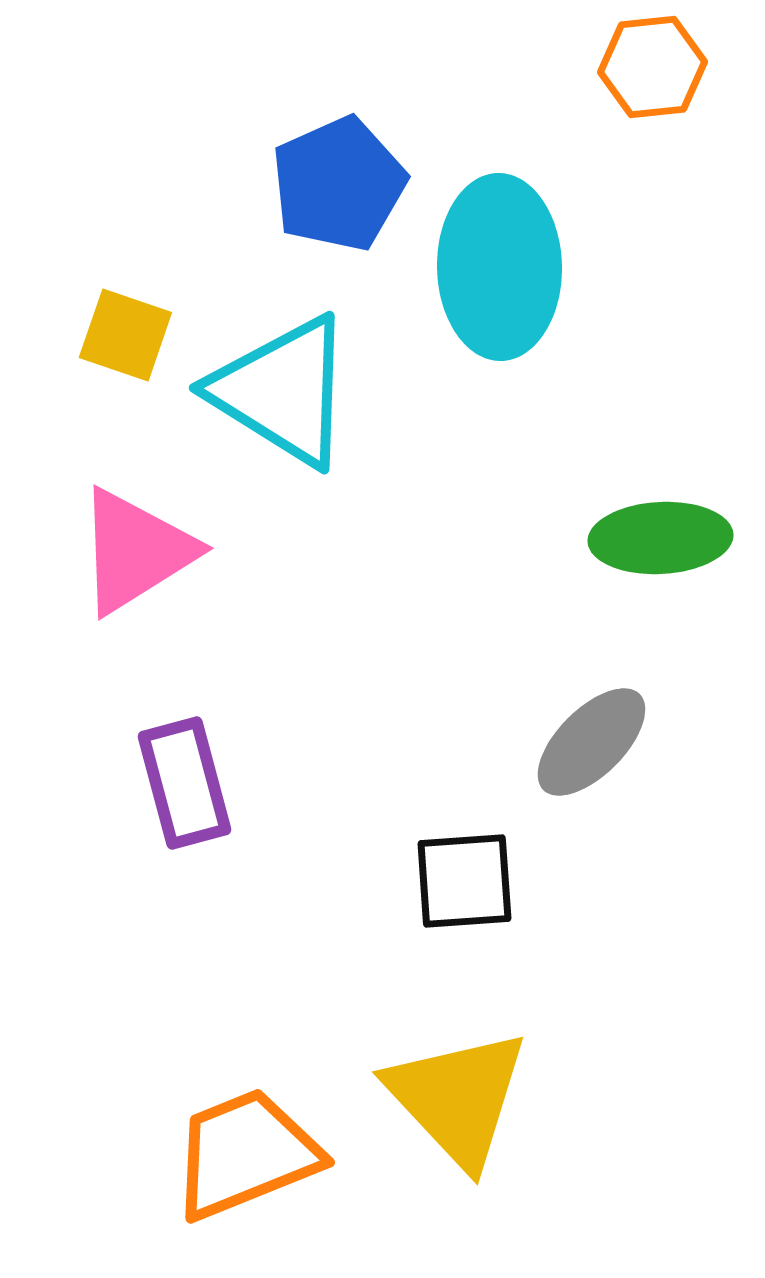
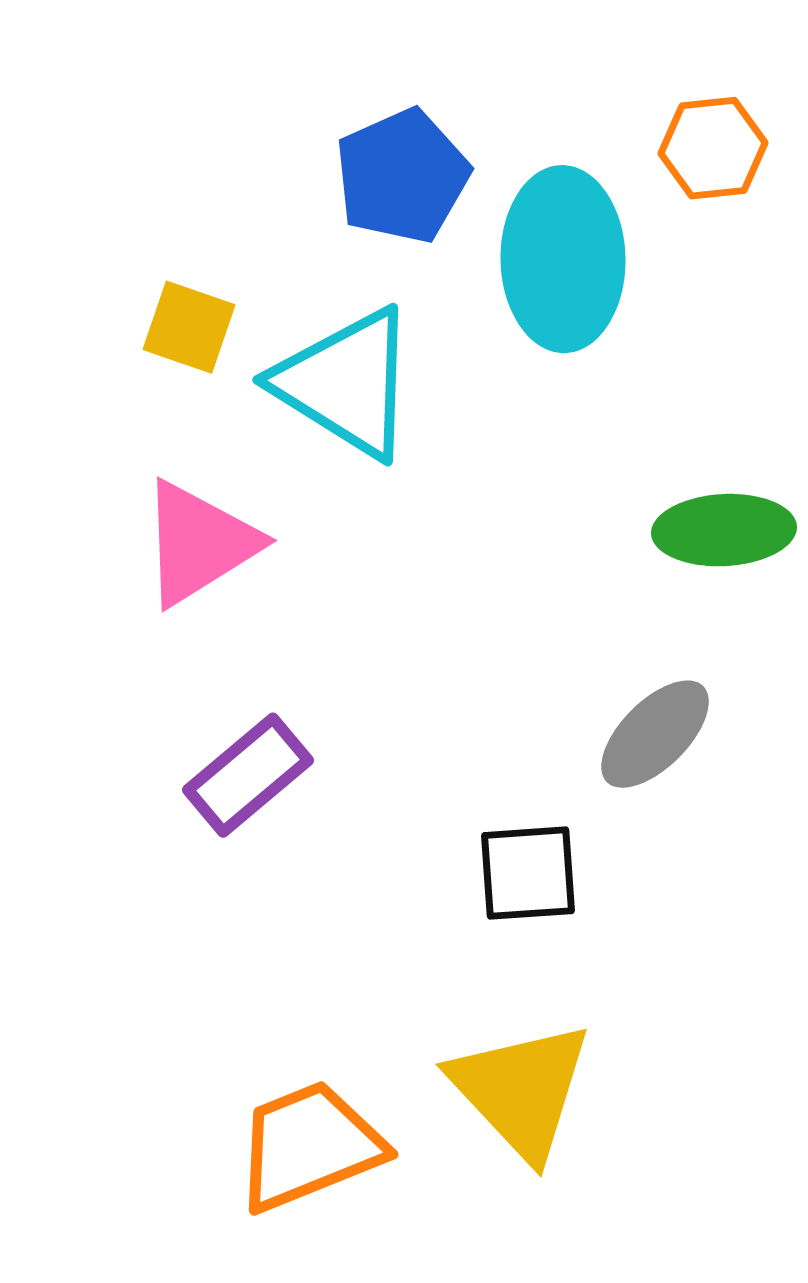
orange hexagon: (652, 67) -> (713, 148), moved
purple rectangle: (184, 783) -> (248, 775), turned 65

